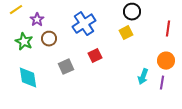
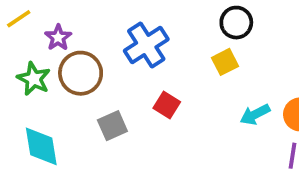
brown circle: (49, 39) -> (81, 73), size x1.5
red square: (95, 56) -> (167, 105), turned -32
cyan arrow: (143, 77) -> (255, 114), moved, turned 42

